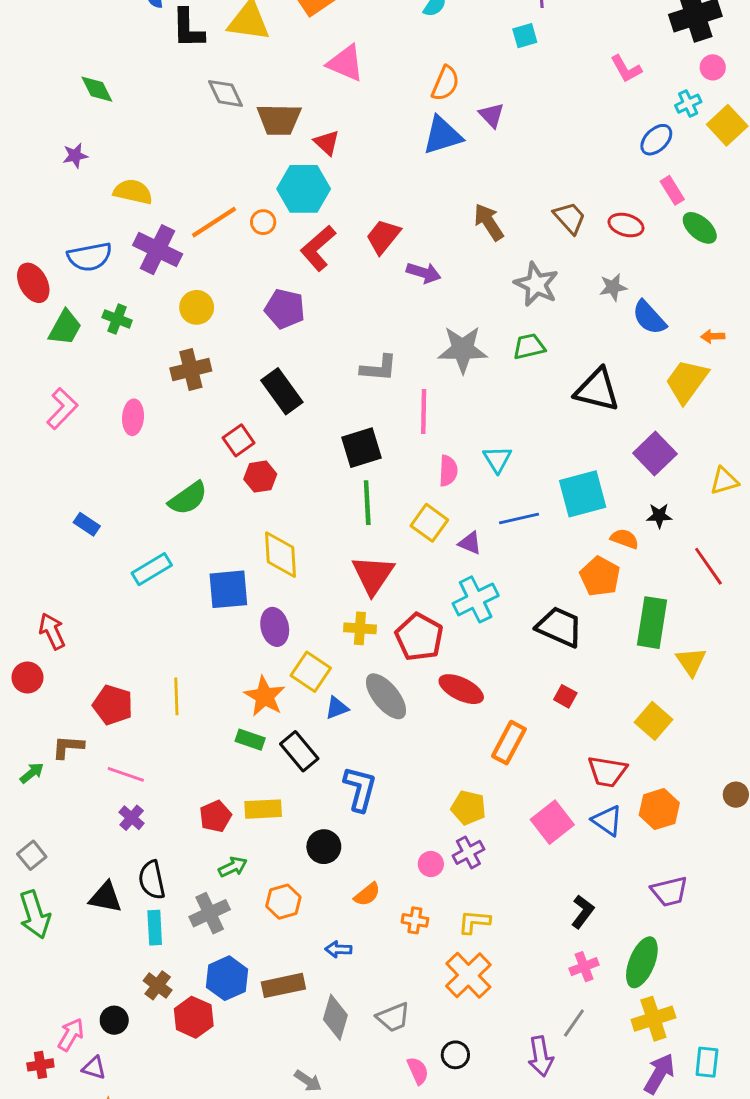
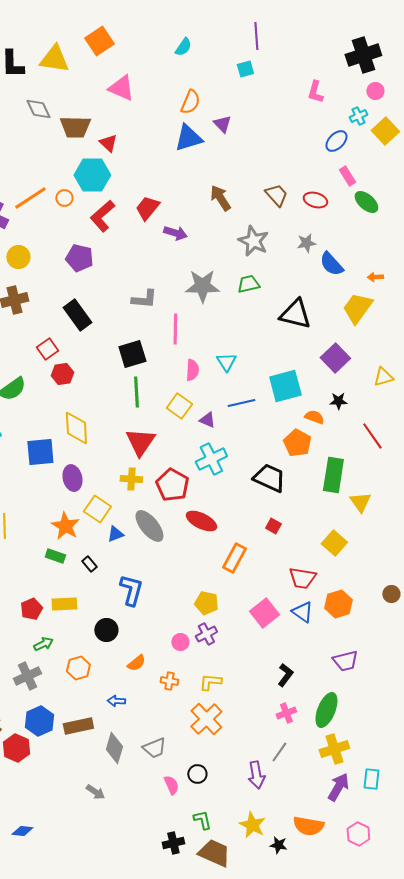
pink L-shape: (626, 69) -> (315, 92), turned 45
black rectangle: (299, 751) -> (89, 564), size x0.6

